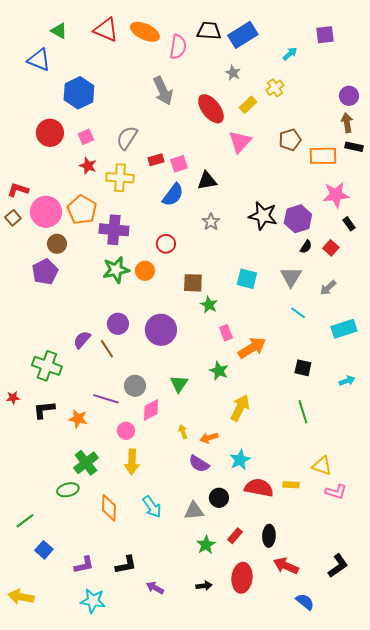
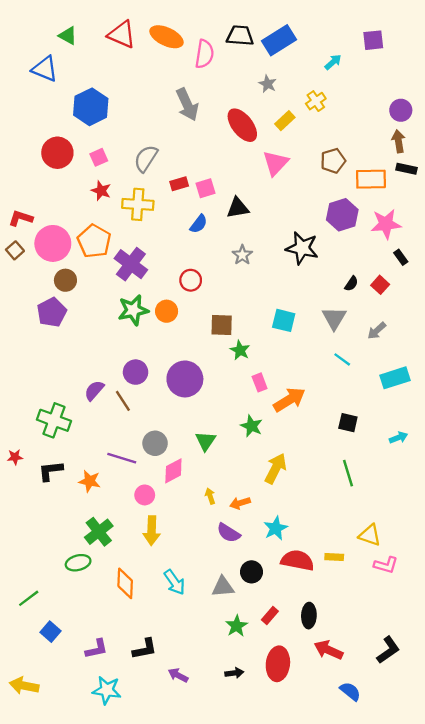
blue semicircle: (173, 195) -> (199, 224), size x0.7
purple hexagon: (298, 219) -> (342, 215), moved
purple cross: (114, 230) -> (131, 264), turned 32

